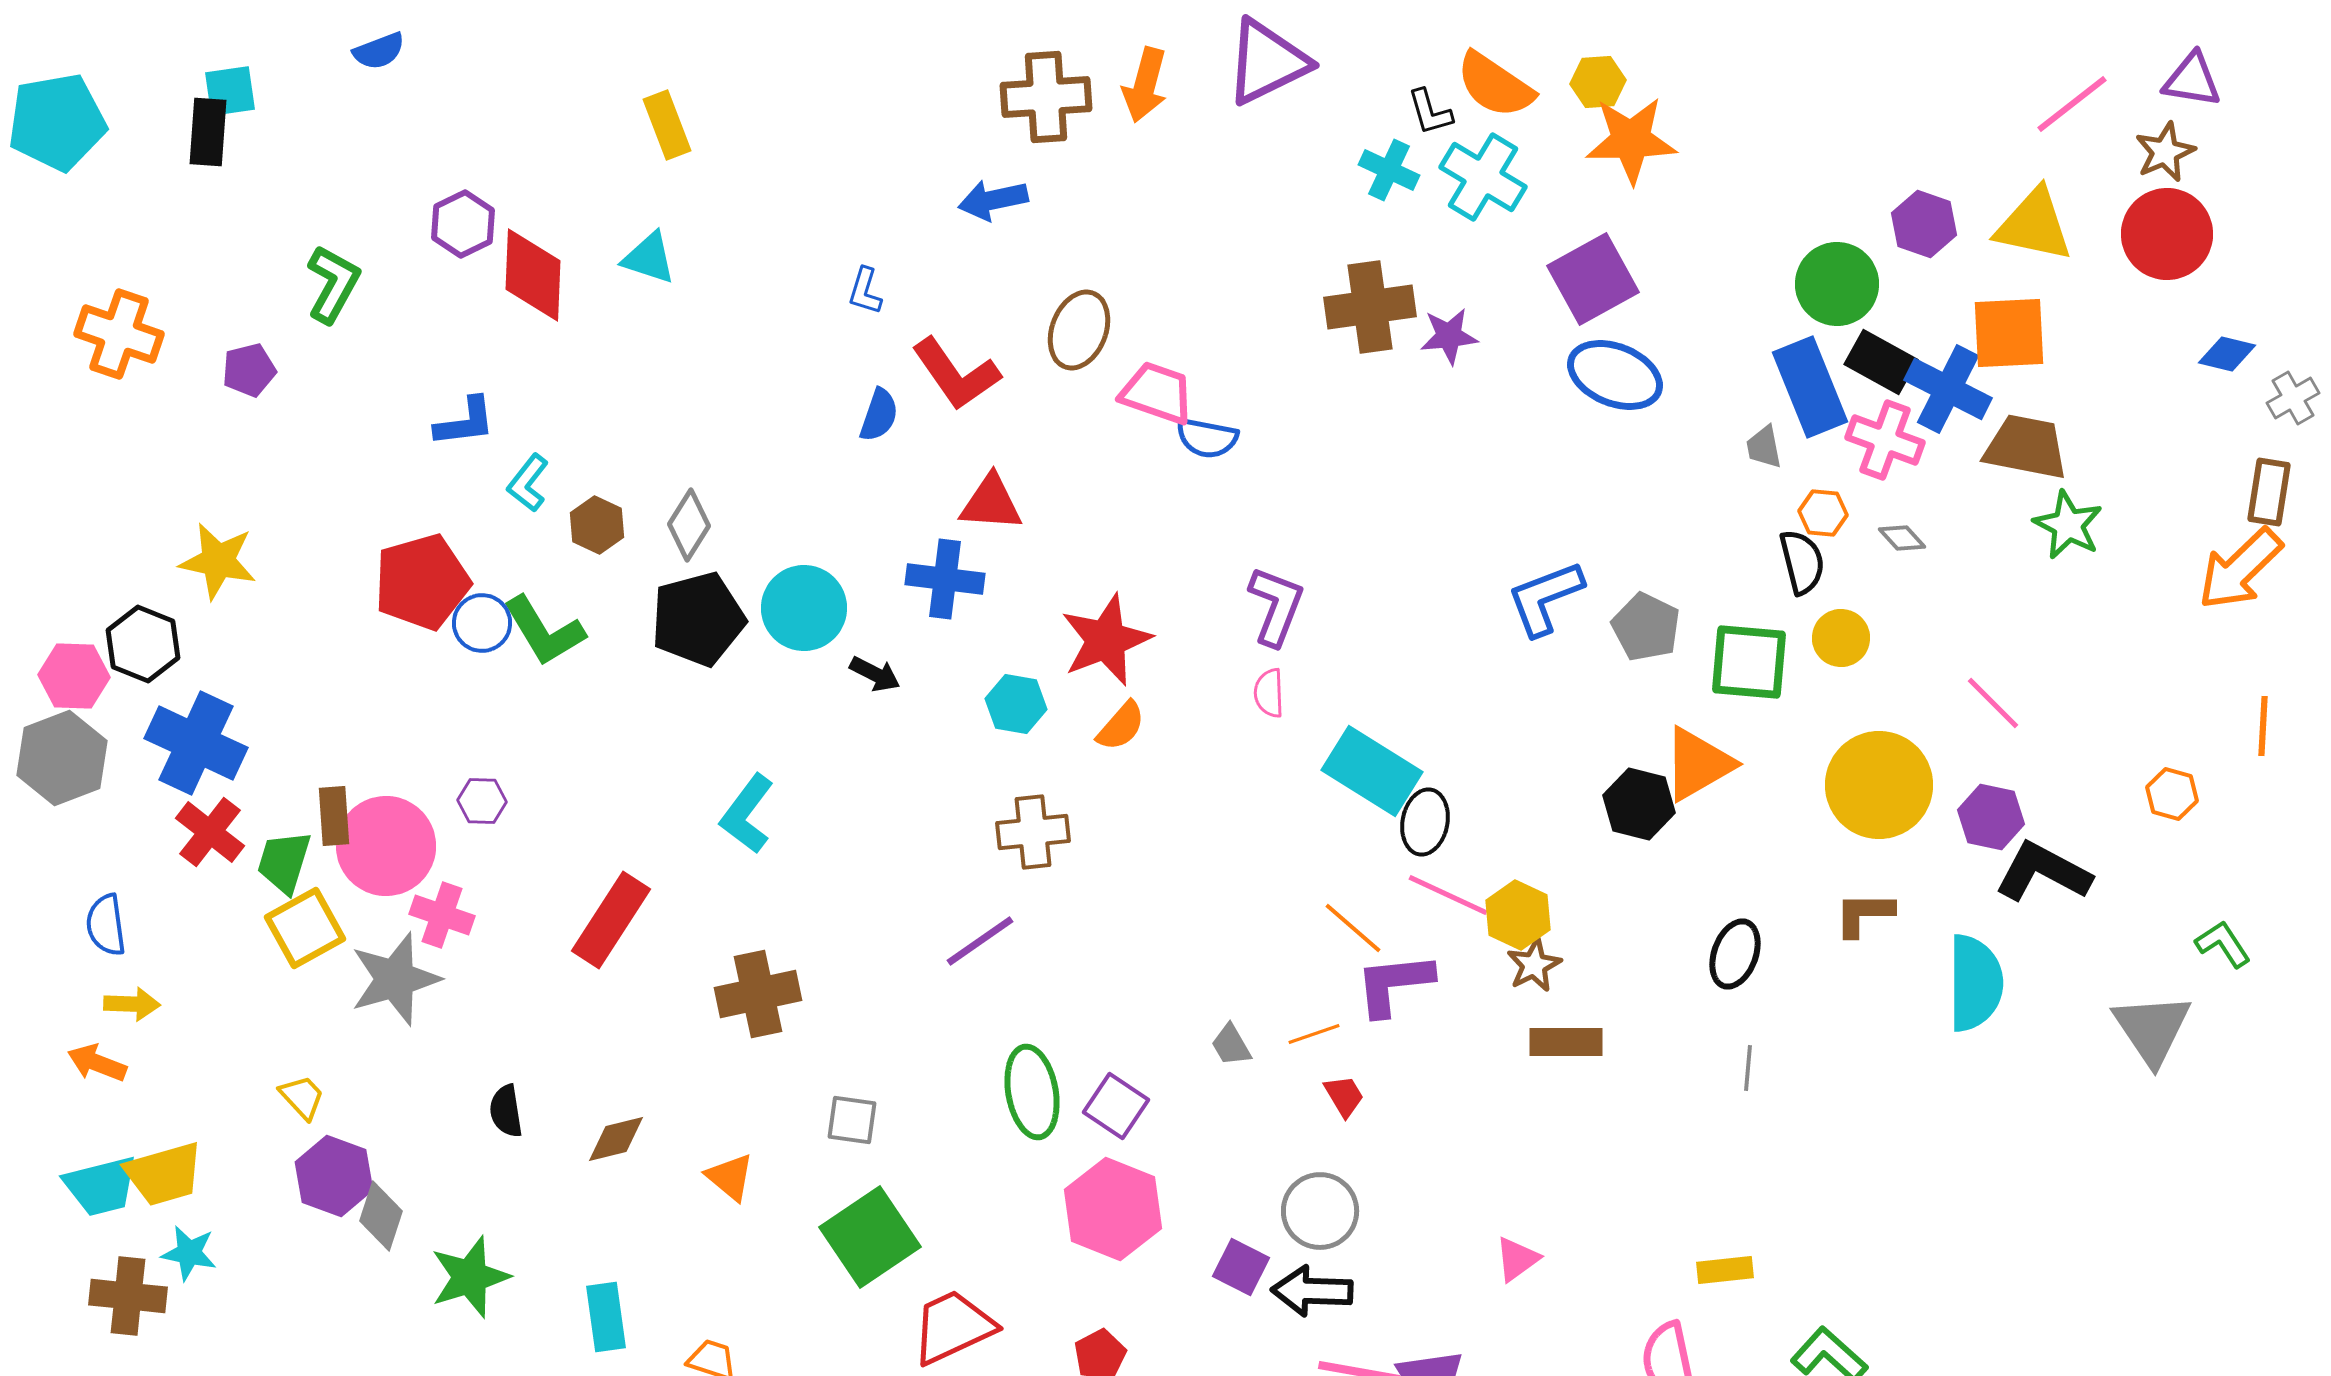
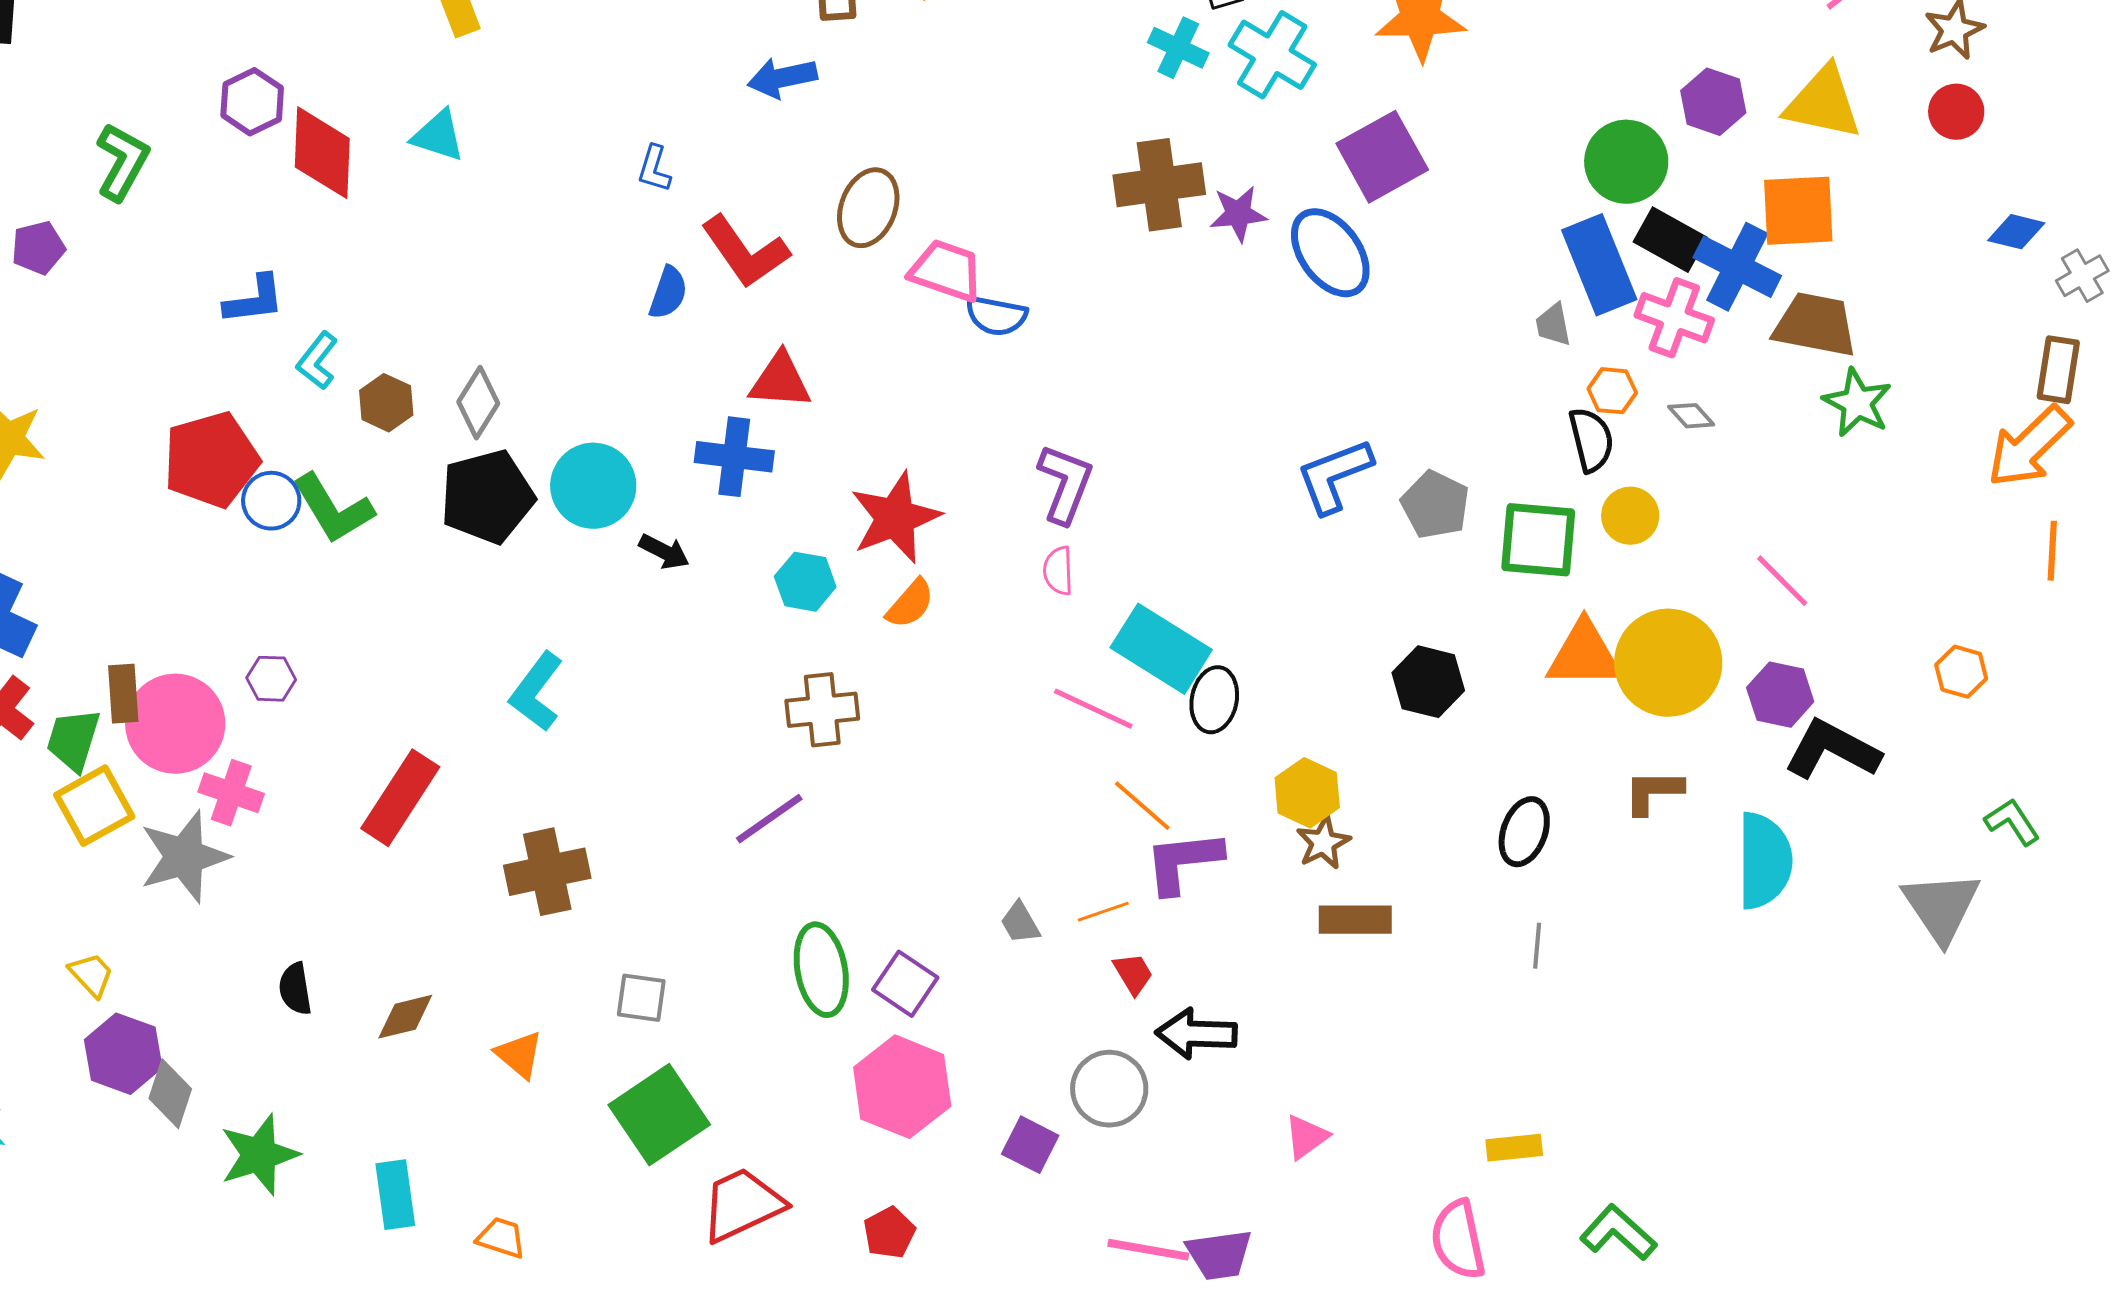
red circle: (2167, 234) -> (1956, 112), size x0.6
blue ellipse: (1615, 375) -> (1330, 253), moved, turned 32
orange line: (2263, 726) -> (2052, 551), moved
orange triangle: (1698, 764) -> (1584, 655), moved, turned 30
pink line: (1448, 895) -> (1093, 709), moved
black arrow: (1312, 1291) -> (1196, 1034), moved

